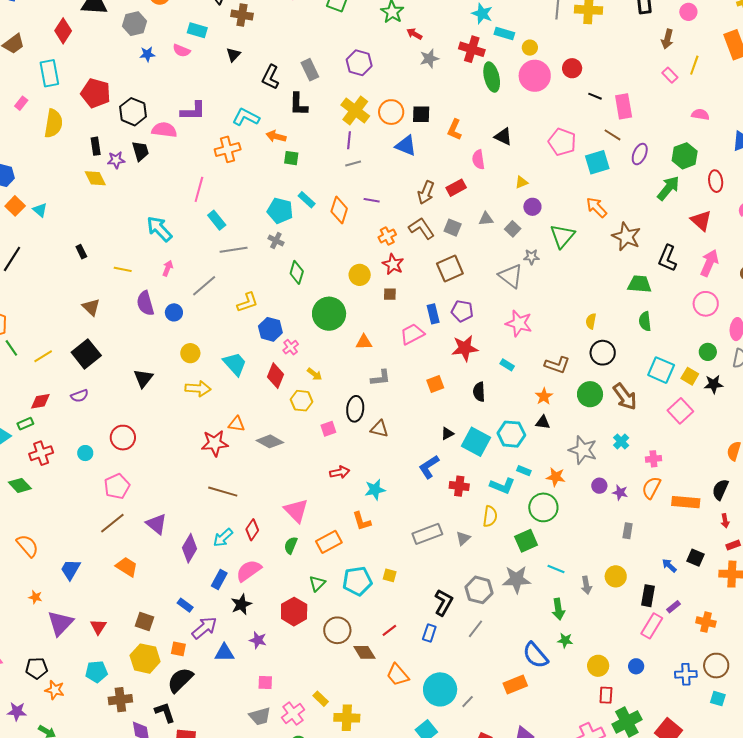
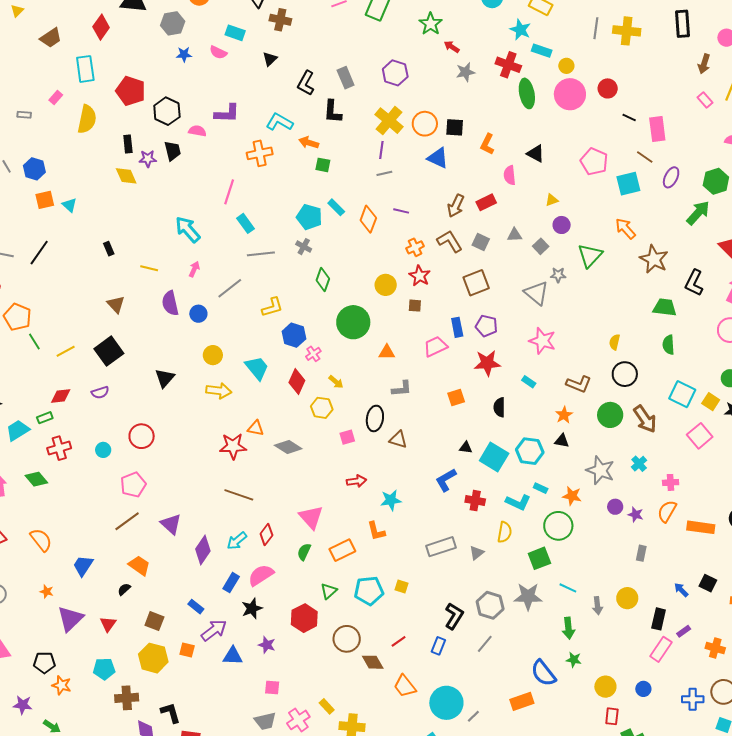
pink semicircle: (164, 130) -> (197, 131), size x0.7
orange square: (15, 206) -> (45, 200), turned 30
black triangle: (447, 434) -> (466, 447), turned 32
black semicircle: (180, 680) -> (124, 589), moved, size x0.5

